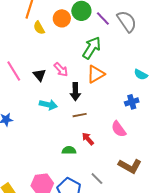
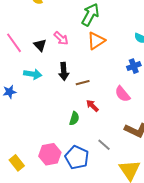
black arrow: (75, 92) -> (64, 71), moved
cyan arrow: (48, 105) -> (33, 74), moved
green semicircle: (69, 150) -> (74, 118), turned 112

